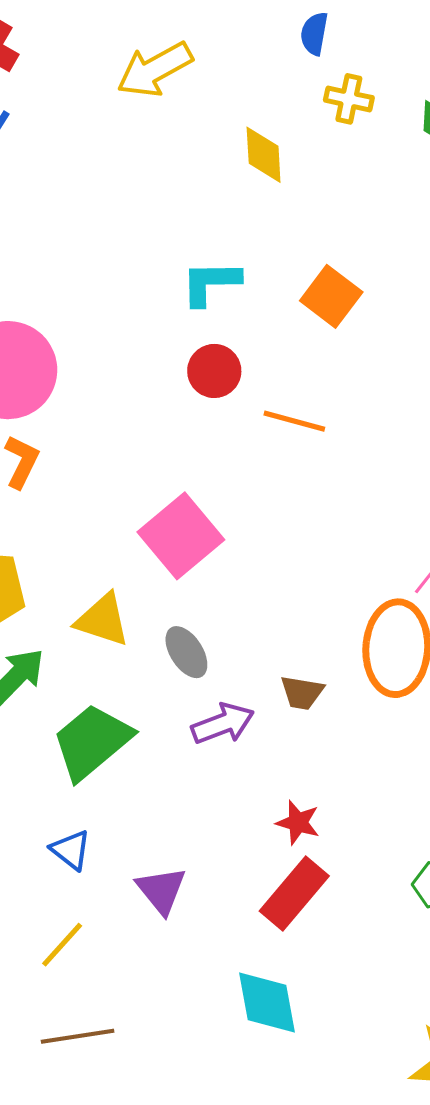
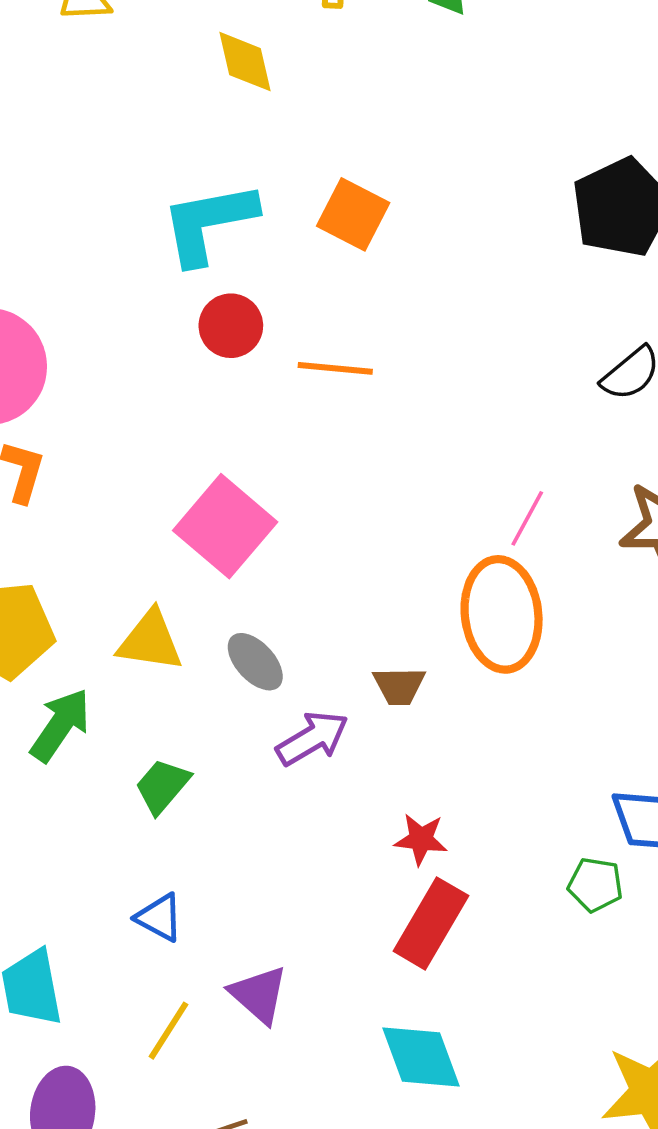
cyan L-shape: (211, 283) -> (209, 223), size x1.4
green trapezoid: (92, 742) -> (162, 786), size x0.6
purple triangle: (161, 890) -> (259, 994), moved

